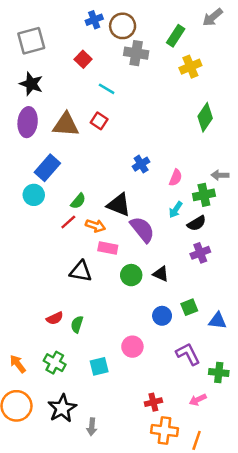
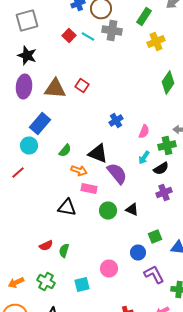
cyan line: (107, 89) -> (88, 36), moved
red line: (68, 222) -> (18, 172), moved
blue circle: (162, 316) -> (138, 252), moved
orange arrow: (18, 364) -> (16, 282), turned -77

